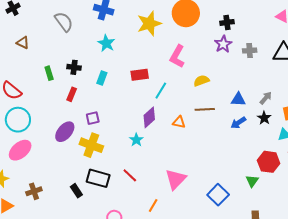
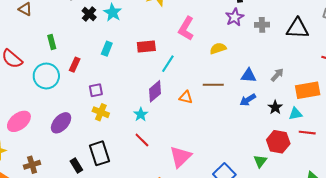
black cross: (74, 67) -> (89, 14), moved, turned 32
yellow semicircle: (201, 81) -> (218, 48), moved
black star: (264, 118) -> (275, 107), moved
cyan circle: (18, 120) -> (46, 76), moved
purple ellipse: (65, 132) -> (61, 123), moved
yellow cross: (91, 145) -> (101, 112), moved, size x0.7
red line: (130, 175) -> (142, 140), moved
black rectangle: (98, 178) -> (100, 153), turned 55

